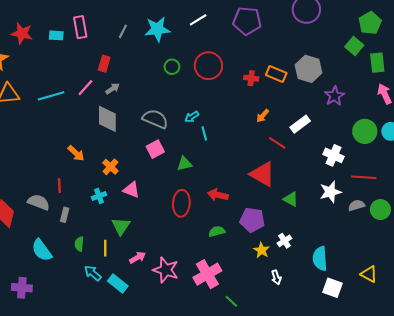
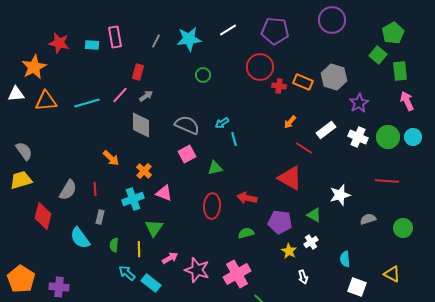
red circle: (208, 66) -> (260, 67), moved
white cross: (333, 155) -> (358, 137), moved
white star: (330, 192) -> (340, 195), moved
cyan cross: (99, 196) -> (133, 199), size x1.5
green triangle: (291, 199) -> (314, 215), moved
gray semicircle: (39, 202) -> (68, 190), moved, turned 100
gray semicircle: (356, 205) -> (368, 219), moved
green circle: (380, 210) -> (403, 228), moved
cyan semicircle: (42, 250) -> (80, 238), moved
cyan semicircle: (320, 259) -> (345, 259), size x0.7

